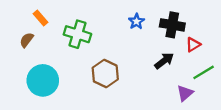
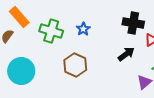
orange rectangle: (40, 18) -> (19, 17), size x1.5
blue star: (136, 21) -> (83, 29), moved

